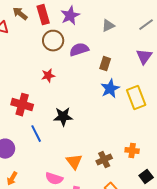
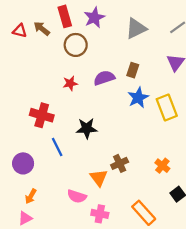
brown arrow: (20, 14) -> (42, 29), moved
gray triangle: (108, 26) -> (136, 29), size x1.5
purple semicircle: (79, 50) -> (104, 78), moved
orange cross: (132, 151) -> (162, 166), turned 32
brown cross: (104, 160) -> (120, 163), moved

